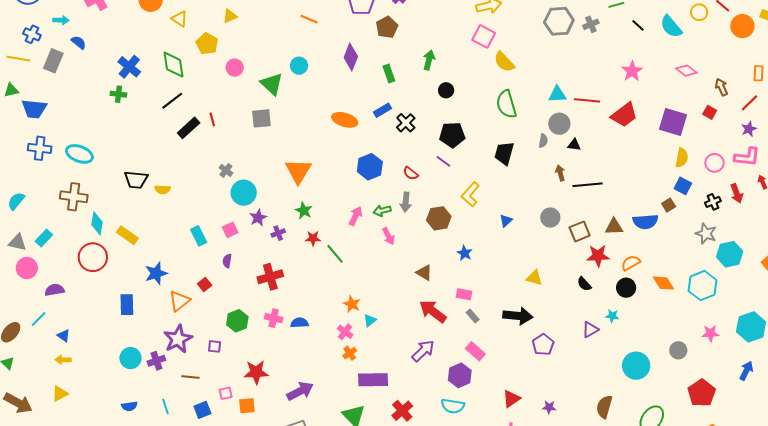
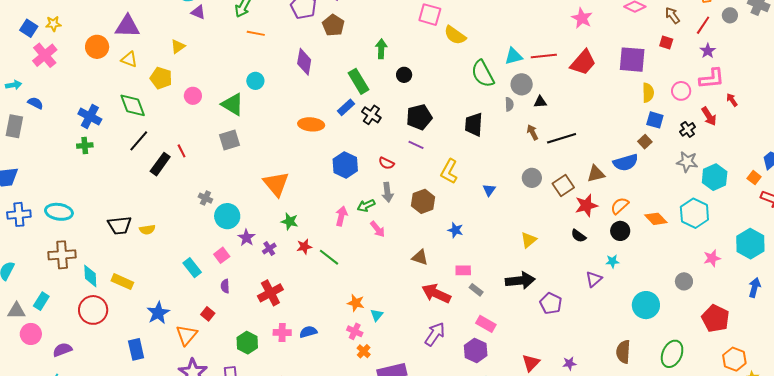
green rectangle: (389, 74) -> (359, 81), moved, size x1.4
green semicircle: (506, 104) -> (483, 74), moved
yellow triangle: (534, 278) -> (529, 240), turned -42

